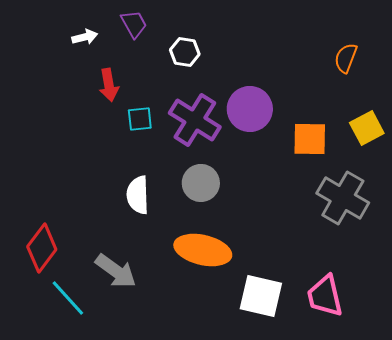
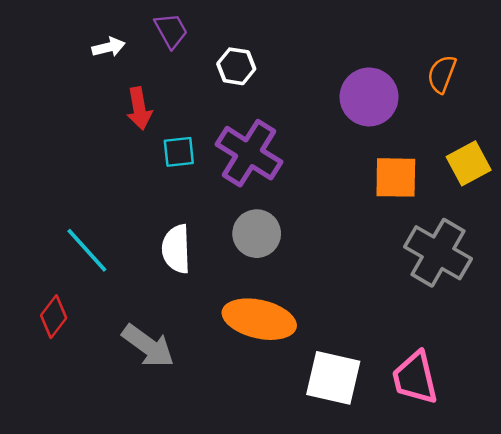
purple circle: (250, 109) -> (369, 97), moved
red diamond: (42, 248) -> (54, 317), size x0.7
cyan line: (68, 298) -> (87, 250), moved

